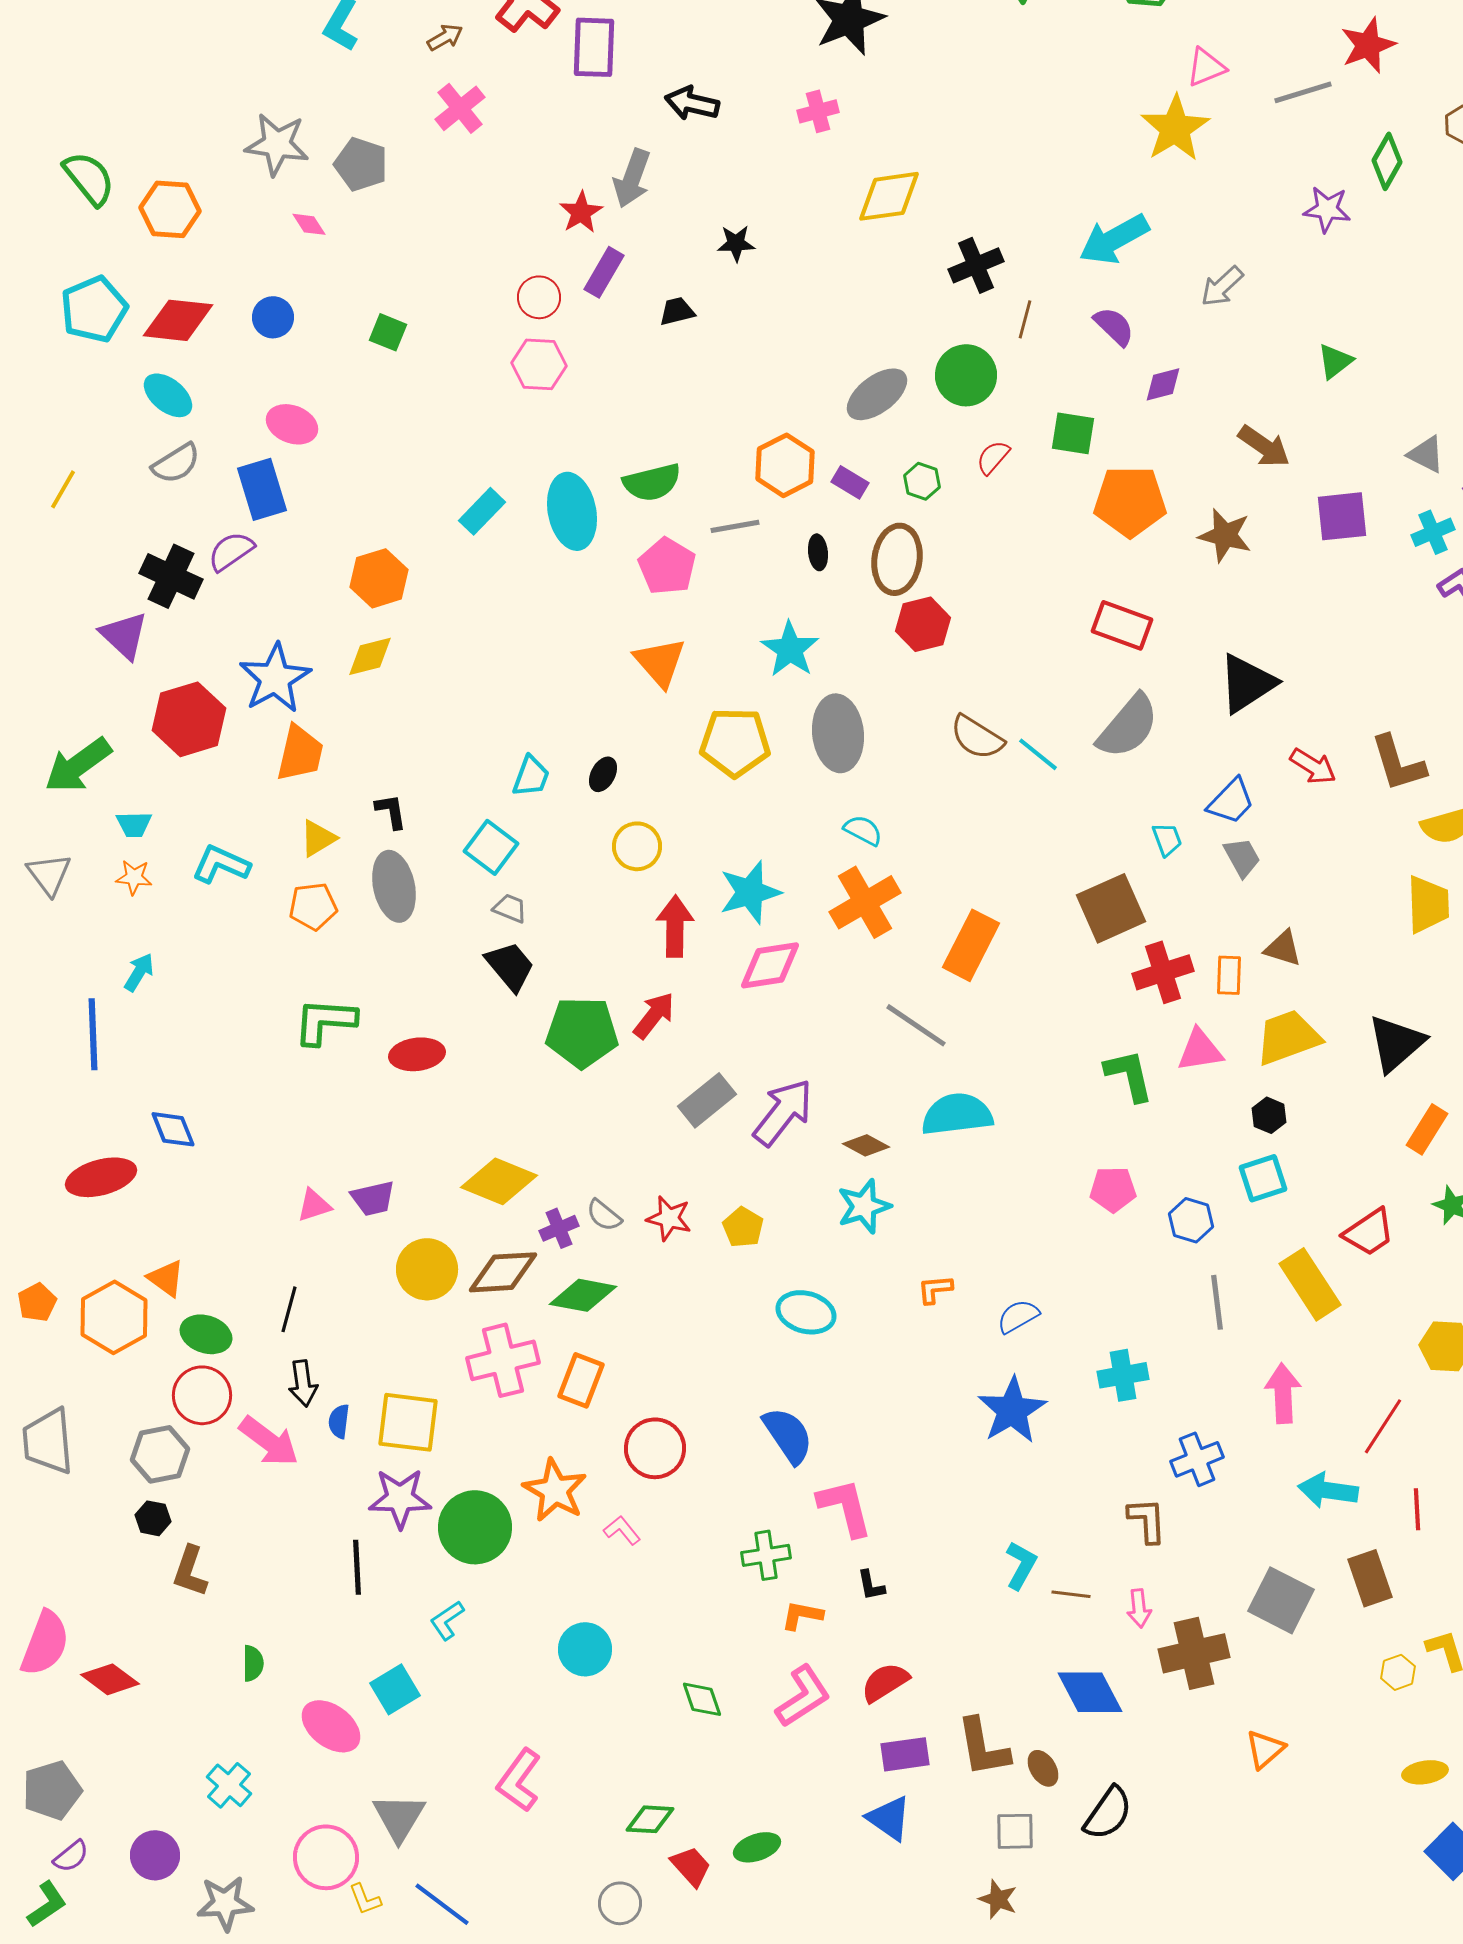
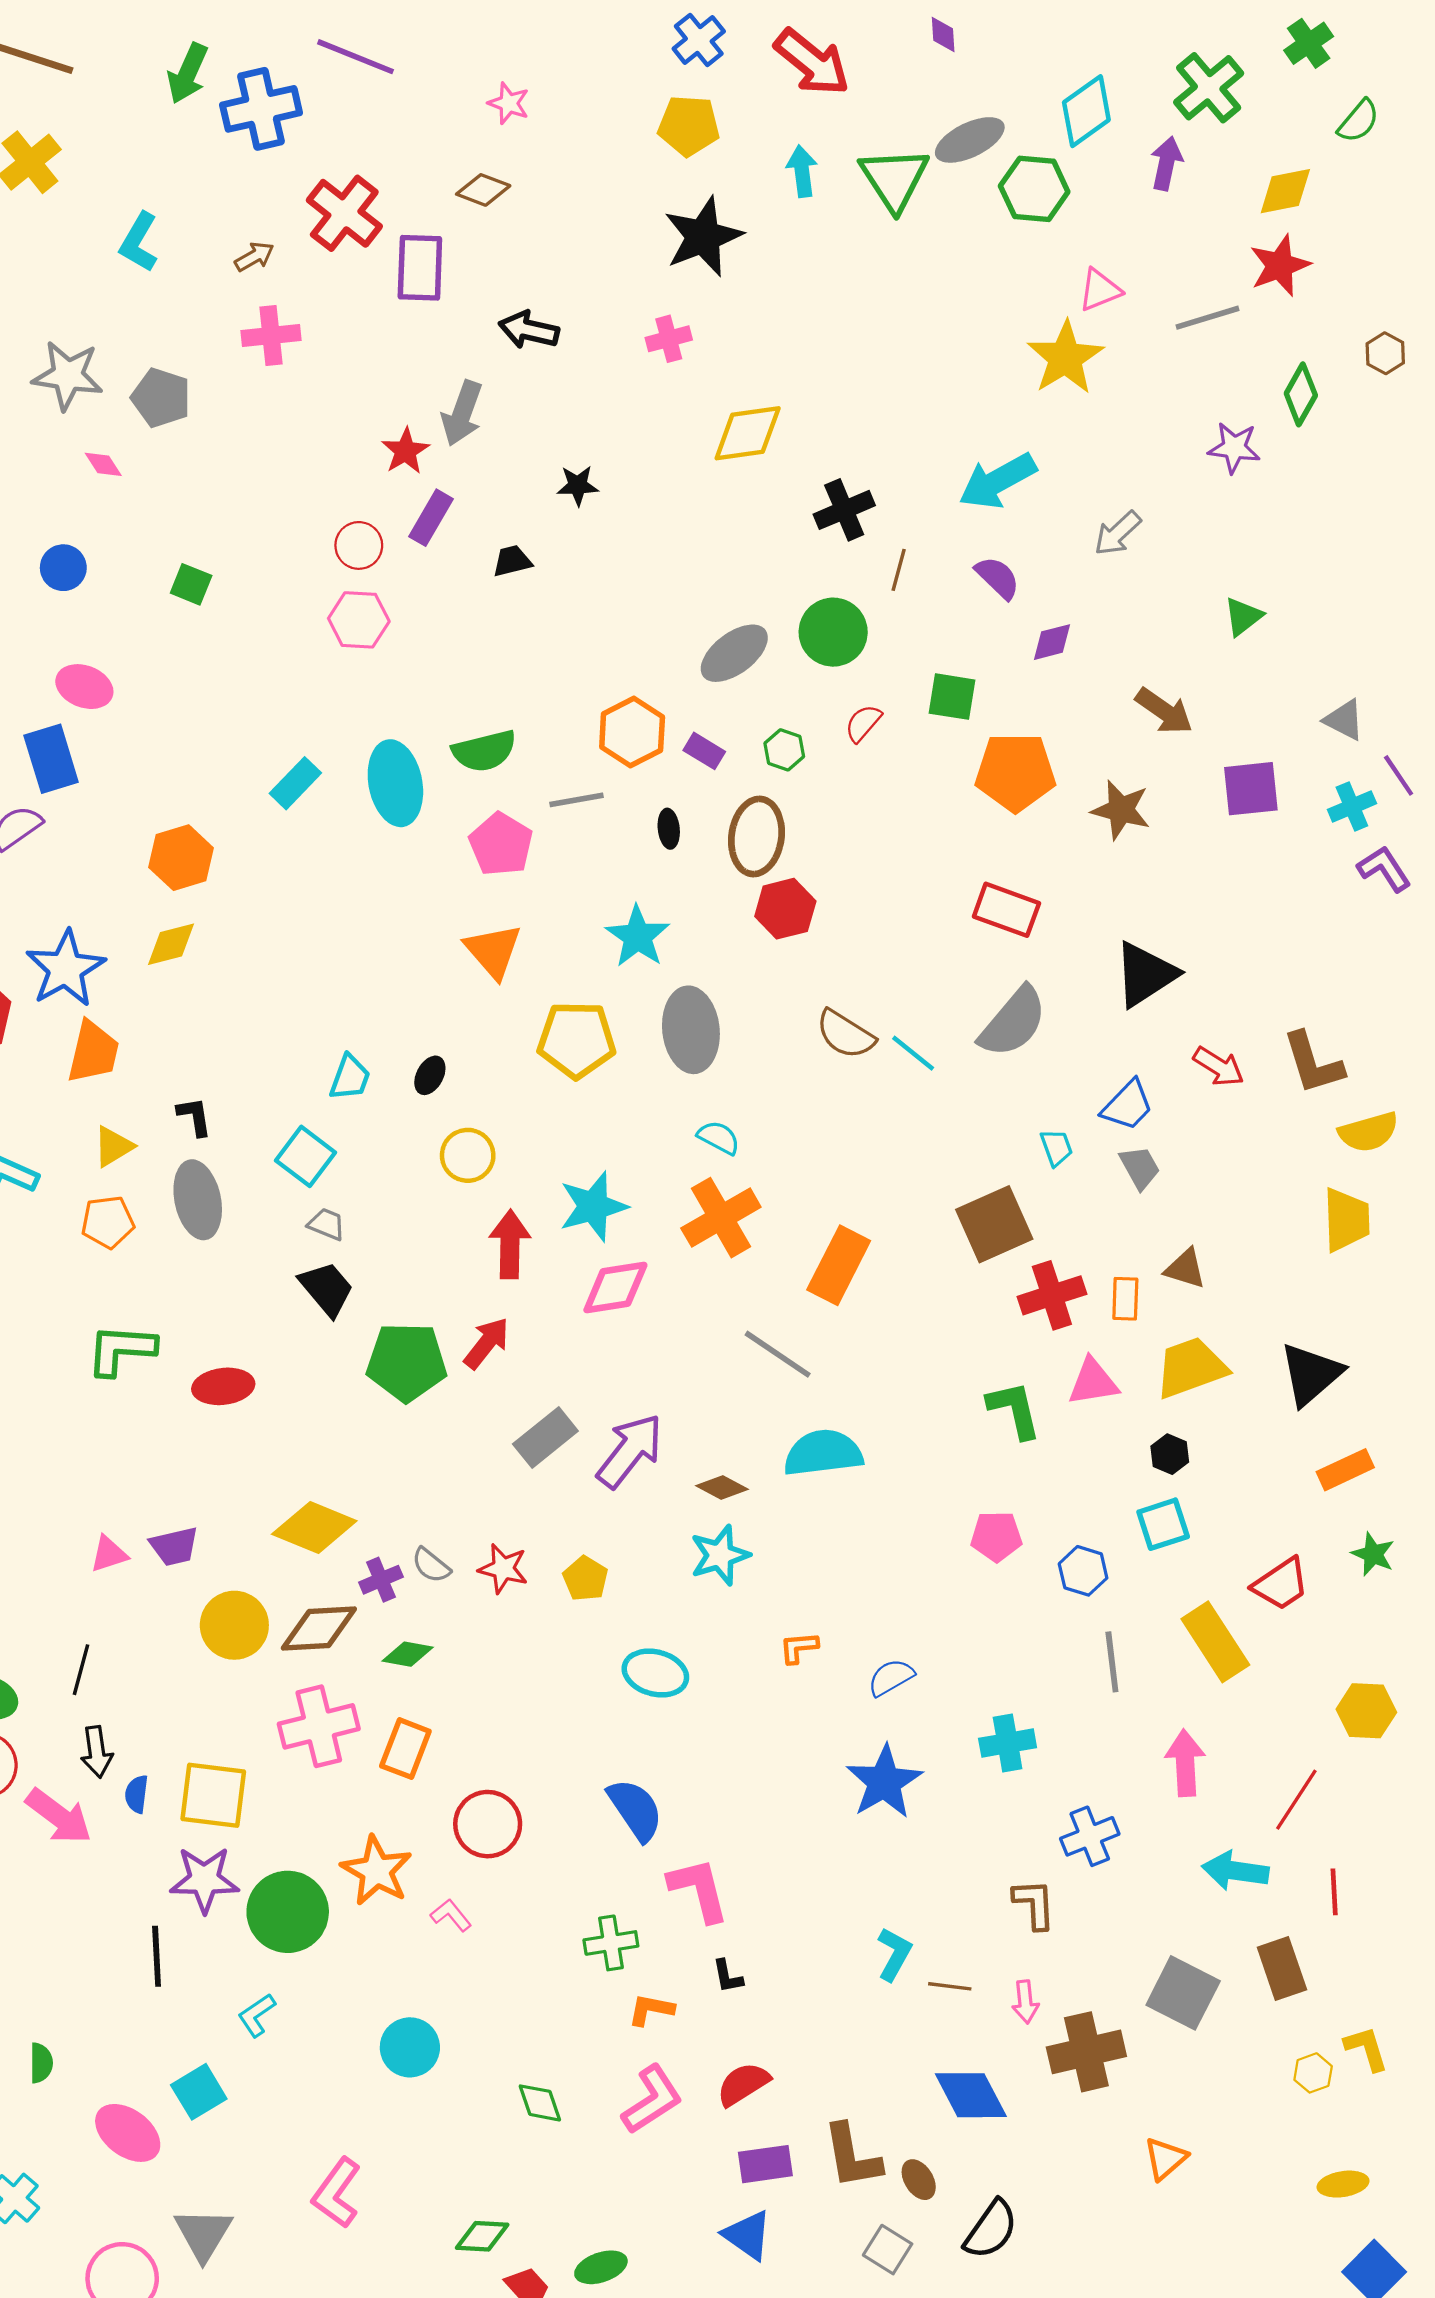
pink cross: (460, 108) -> (271, 335), turned 33
orange rectangle: (1427, 1129) -> (1345, 1470), turned 33
green diamond: (583, 1295) -> (408, 1654), size x0.7
gray square: (1015, 1831) -> (888, 2250), turned 33

